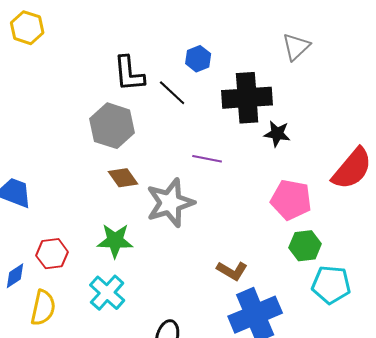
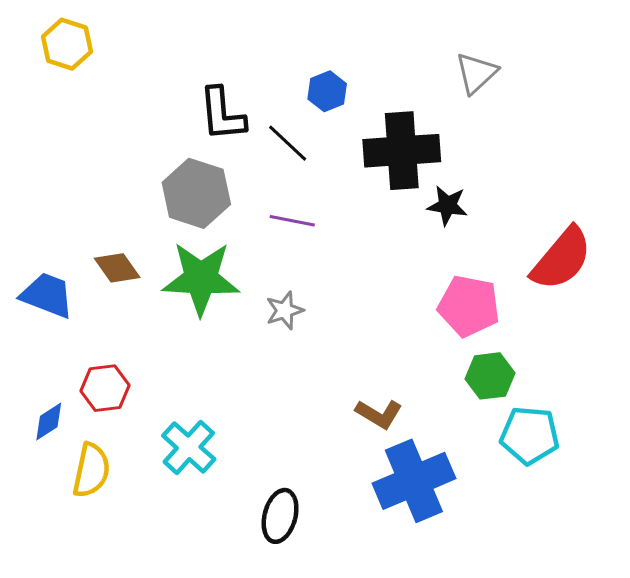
purple line: (207, 159) -> (292, 221), moved
brown diamond: (123, 178) -> (117, 268), moved
gray star: (170, 203) -> (285, 310), size x0.5
green star: (115, 241) -> (201, 279), moved, size x1.4

